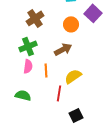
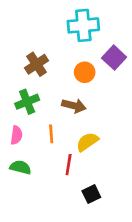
brown arrow: (63, 49) -> (74, 106), turned 42
pink semicircle: (28, 66) -> (16, 135), moved

